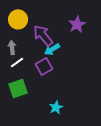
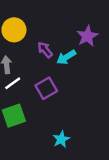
purple arrow: (43, 35) -> (45, 50), size x0.6
cyan arrow: (52, 49) -> (66, 57), moved

